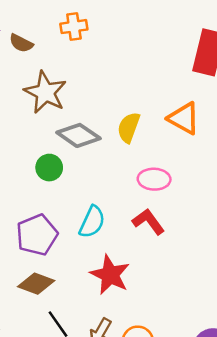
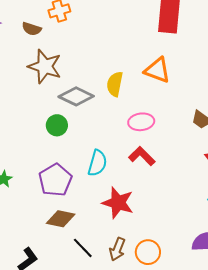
brown semicircle: (21, 43) -> (32, 29), moved

